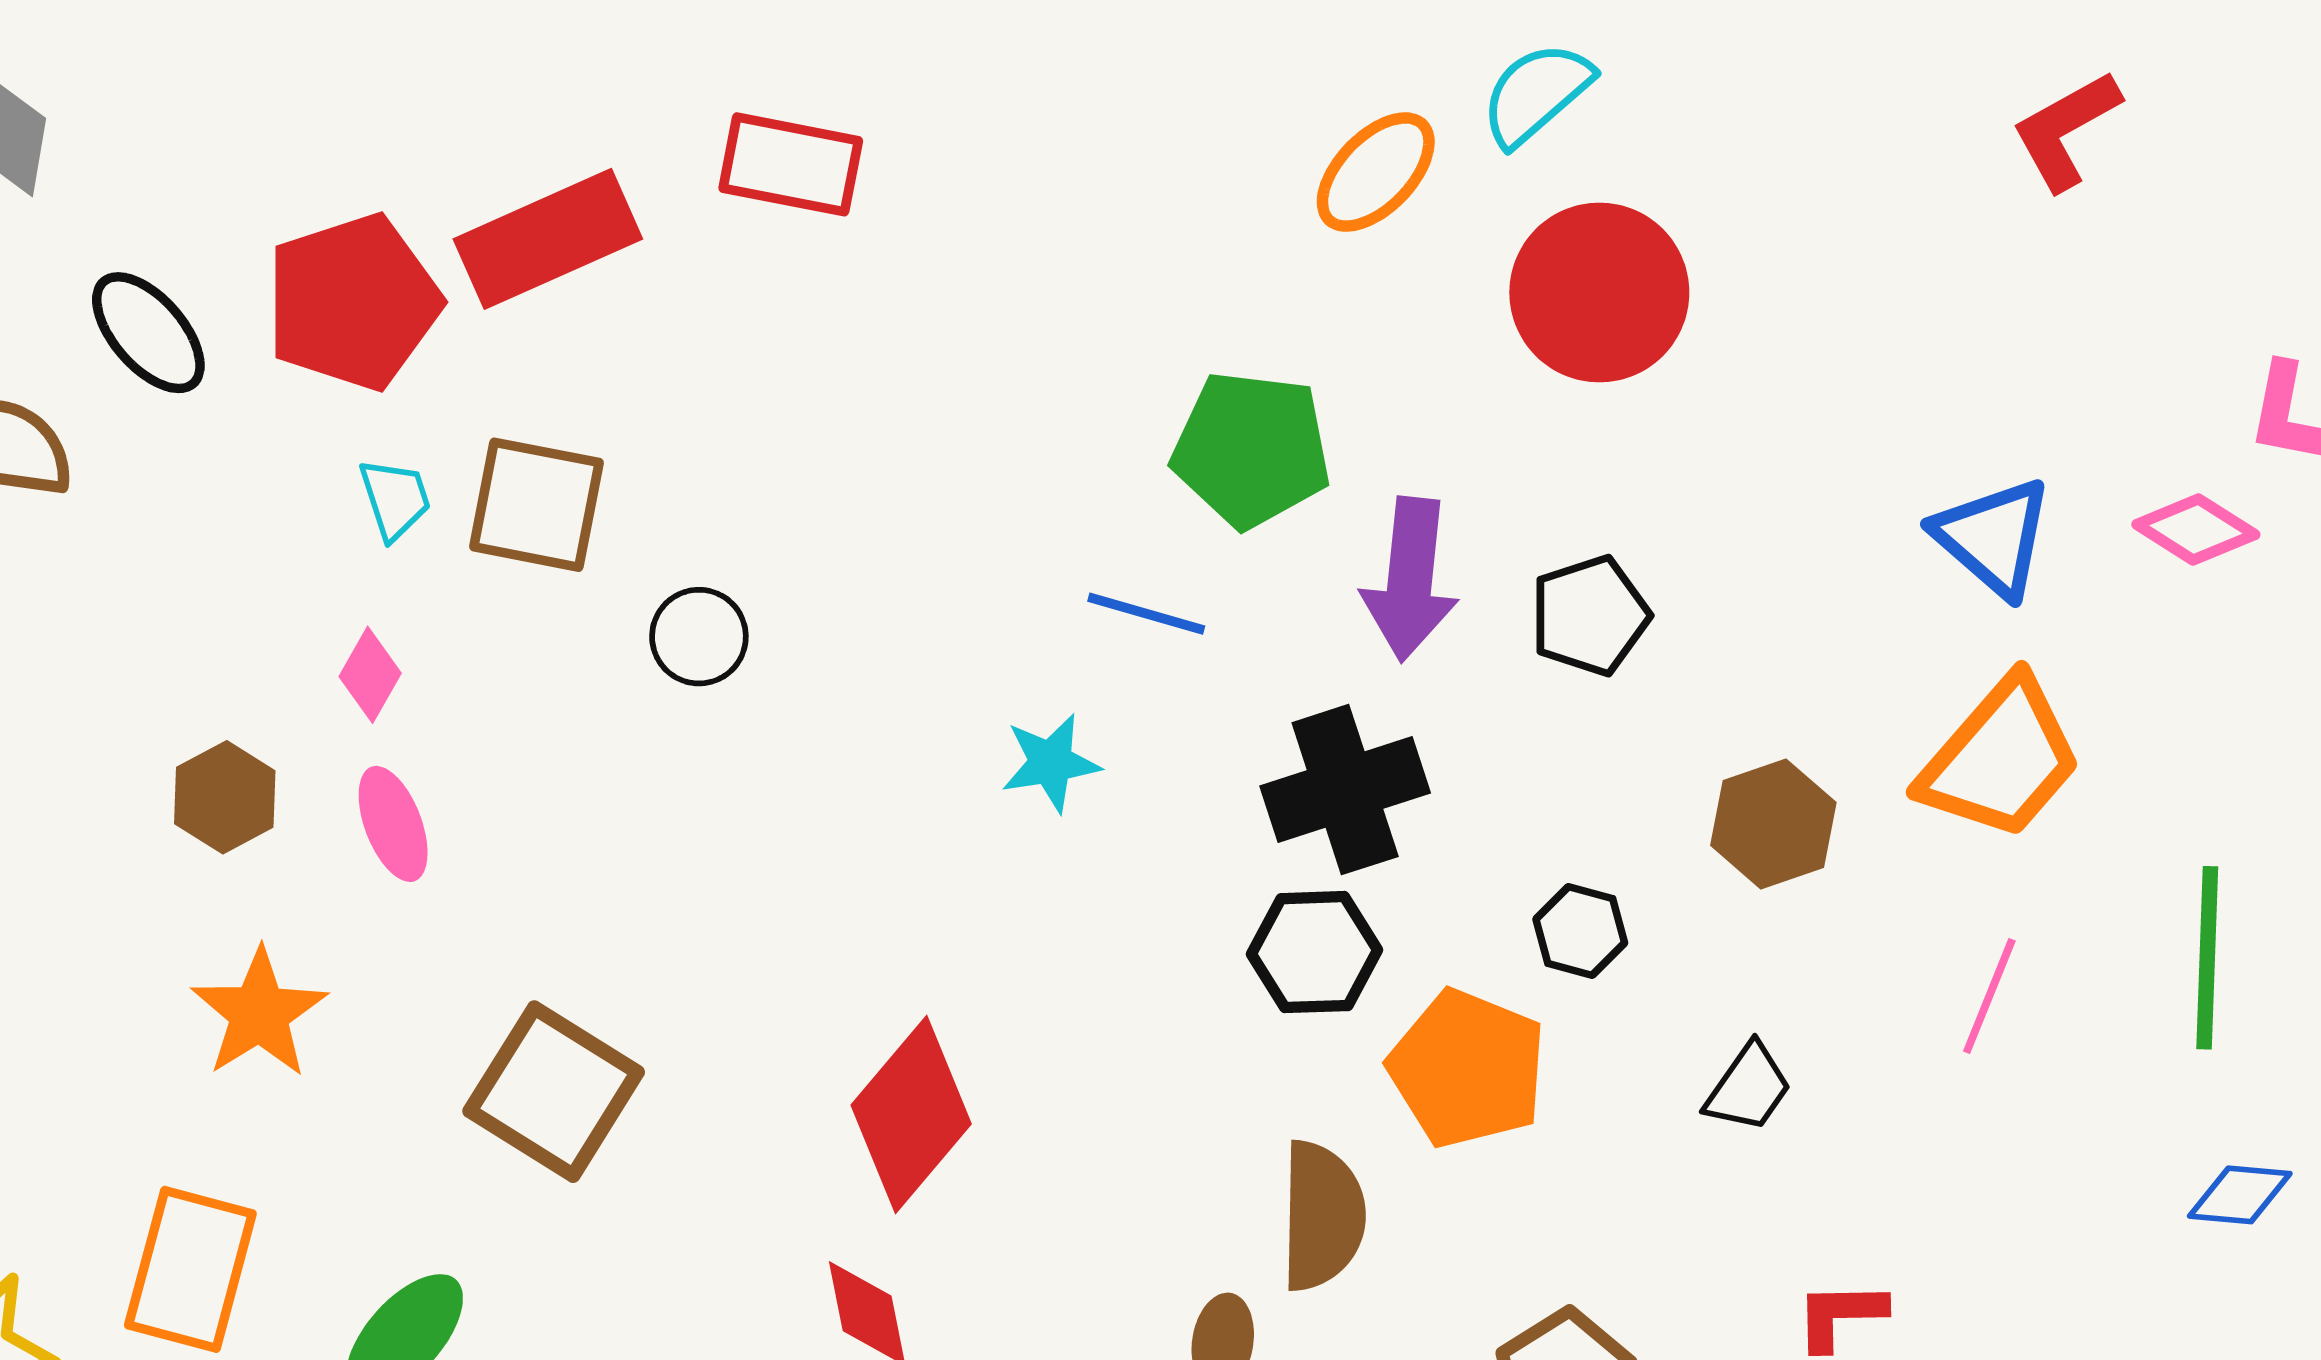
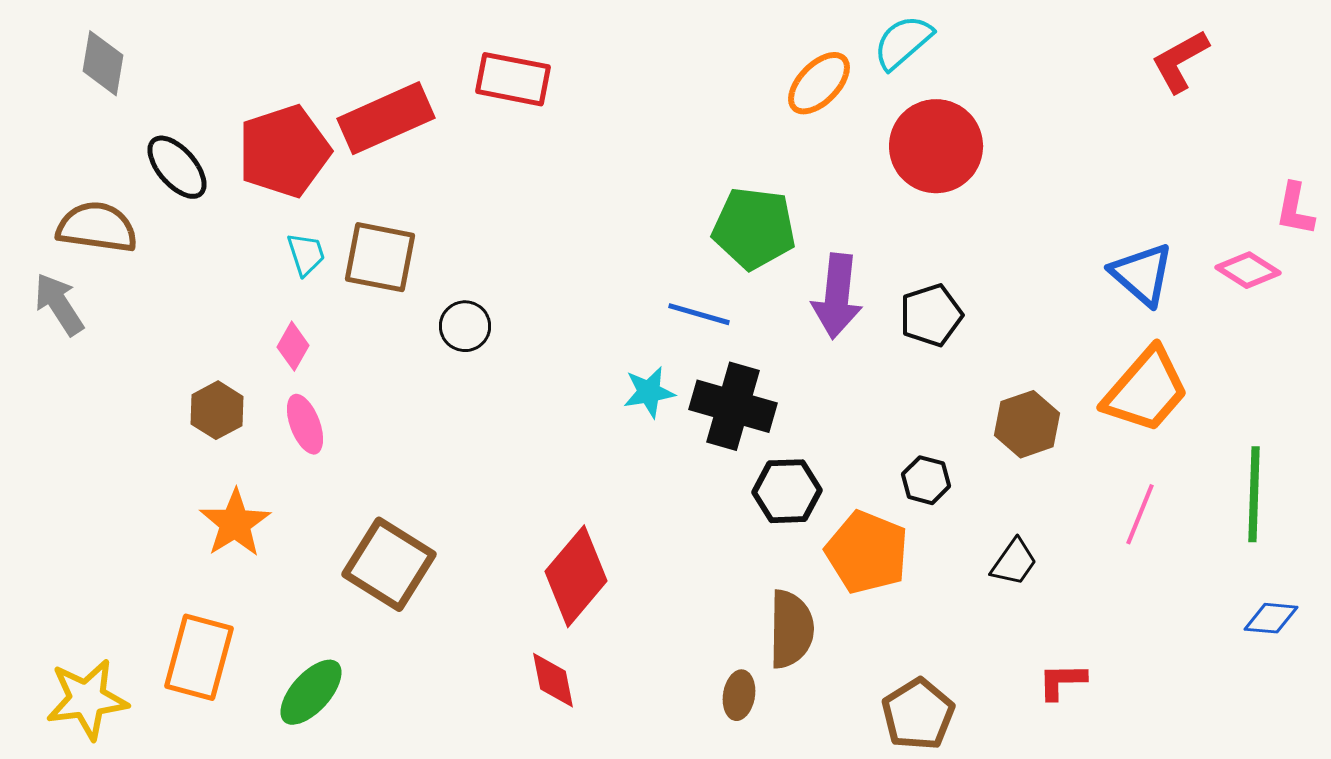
black cross: (1345, 790) -> (733, 406), moved, turned 34

